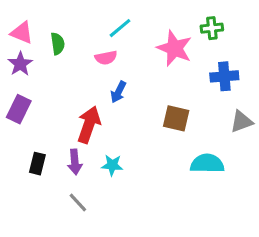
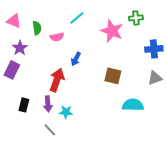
pink semicircle: (106, 58) -> (57, 37), moved
purple star: (20, 64) -> (20, 48), moved
blue cross: (224, 76) -> (154, 49), moved
cyan star: (112, 165) -> (66, 112), moved

